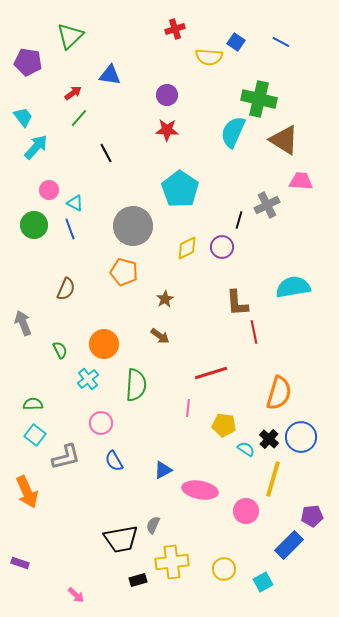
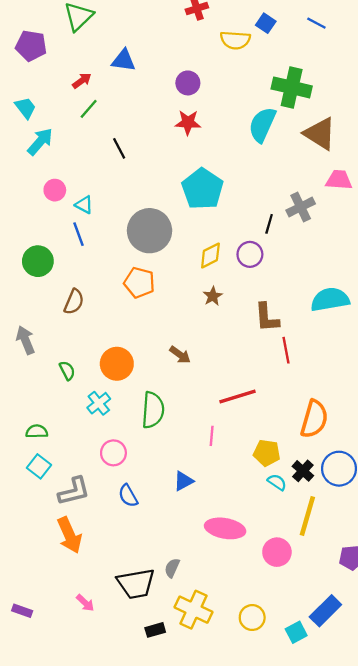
green circle: (34, 225) -> (38, 261), moved
brown star: (165, 299) -> (213, 296), moved
yellow pentagon: (224, 425) -> (267, 453), moved
blue triangle: (163, 470) -> (183, 481), moved
orange arrow: (27, 492) -> (69, 535), moved
blue rectangle: (289, 545) -> (325, 611), moved
yellow cross: (172, 562) -> (194, 610), turned 32
pink arrow: (76, 595) -> (85, 603), moved

